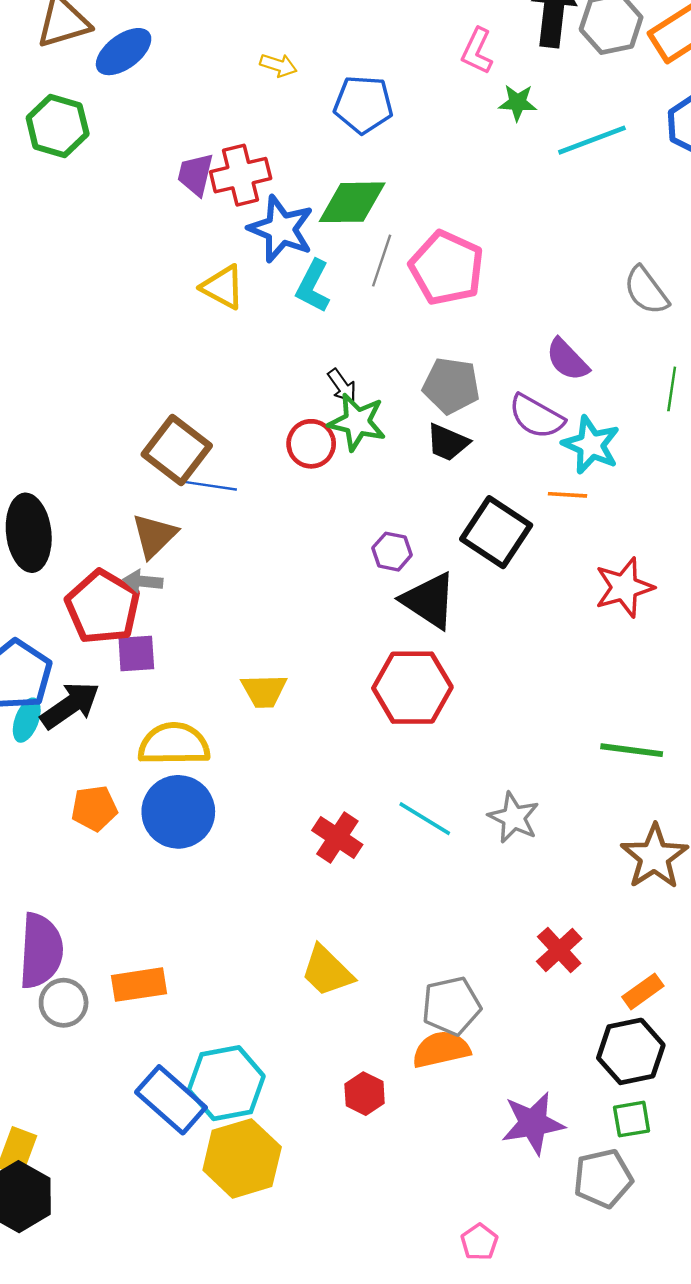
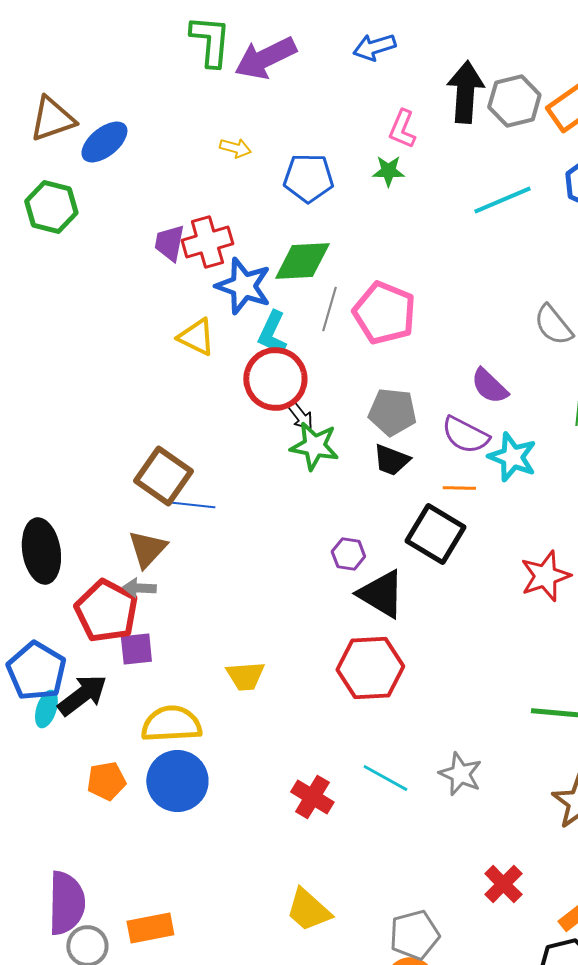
green star: (518, 103) -> (388, 171), moved
red circle: (311, 444) -> (275, 379), moved, size x1.5
orange line: (568, 495) -> (459, 488), moved

